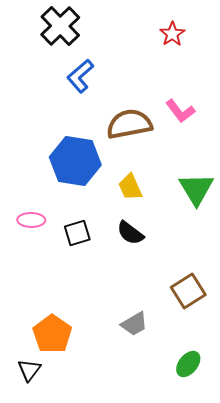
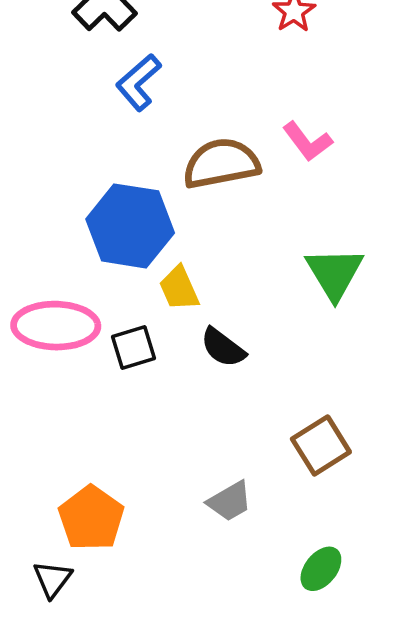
yellow trapezoid: (130, 187) -> (179, 288), moved
pink ellipse: (31, 220) -> (56, 326), size x1.8

